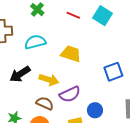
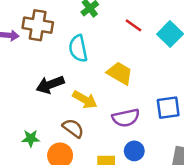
cyan semicircle: (35, 42) -> (78, 48), turned -100
purple semicircle: (70, 94) -> (126, 118), moved

